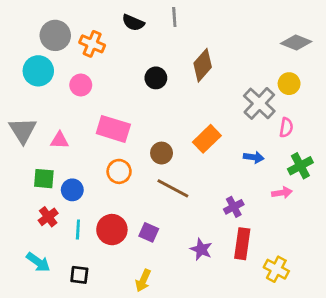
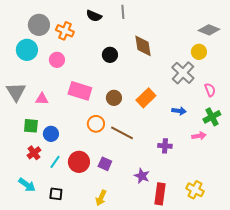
brown diamond: (203, 65) -> (143, 46), turned -50
yellow circle: (289, 84) -> (199, 52), moved
pink semicircle: (286, 128) -> (210, 90), moved, turned -32
brown circle: (162, 153) -> (114, 98), moved
orange circle: (119, 171) -> (96, 124), moved
purple cross: (234, 207) -> (165, 146), turned 32
cyan line: (78, 230) -> (55, 162), turned 32
red rectangle: (242, 244) -> (160, 194), moved

